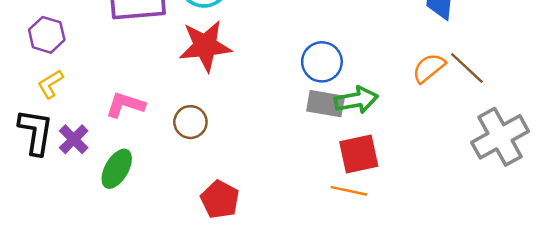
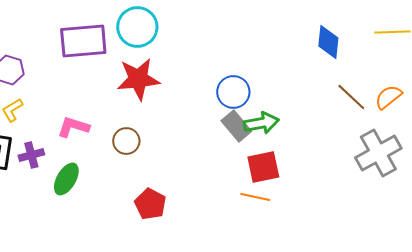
orange semicircle: (429, 68) -> (388, 97), moved
gray rectangle: (326, 104) -> (236, 126), turned 40
purple cross: (74, 139) -> (31, 155), turned 30

